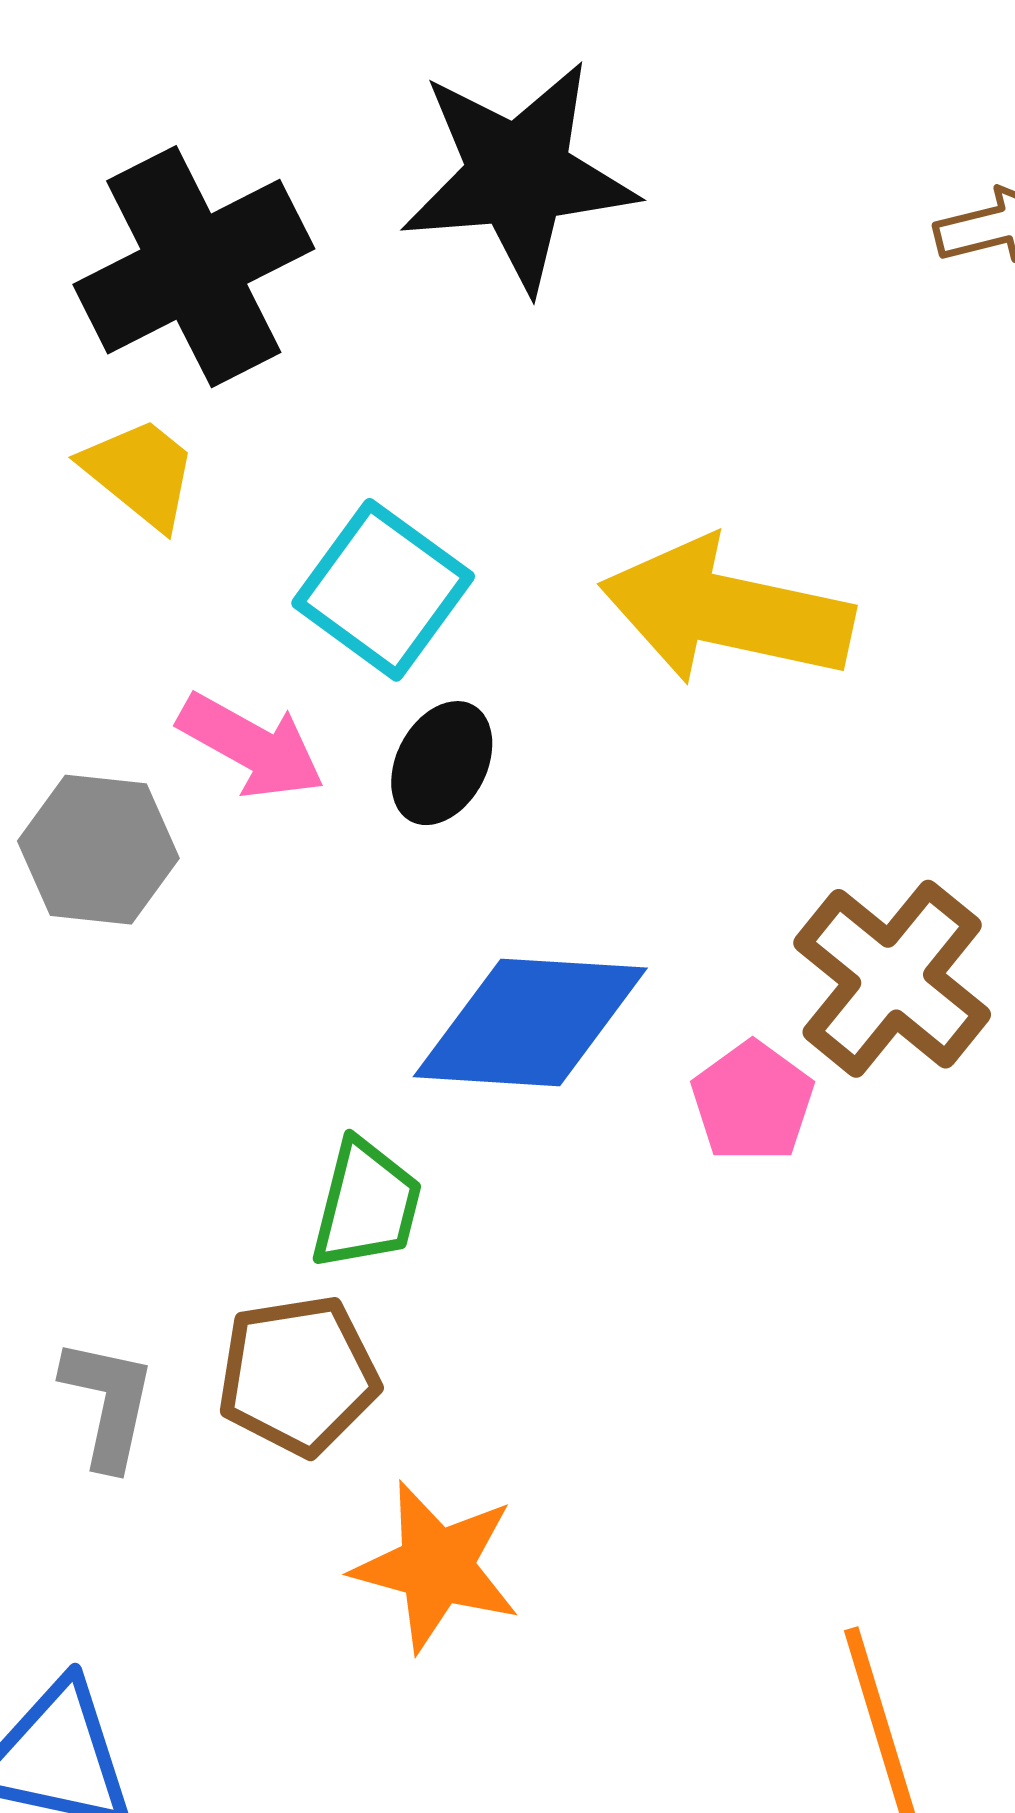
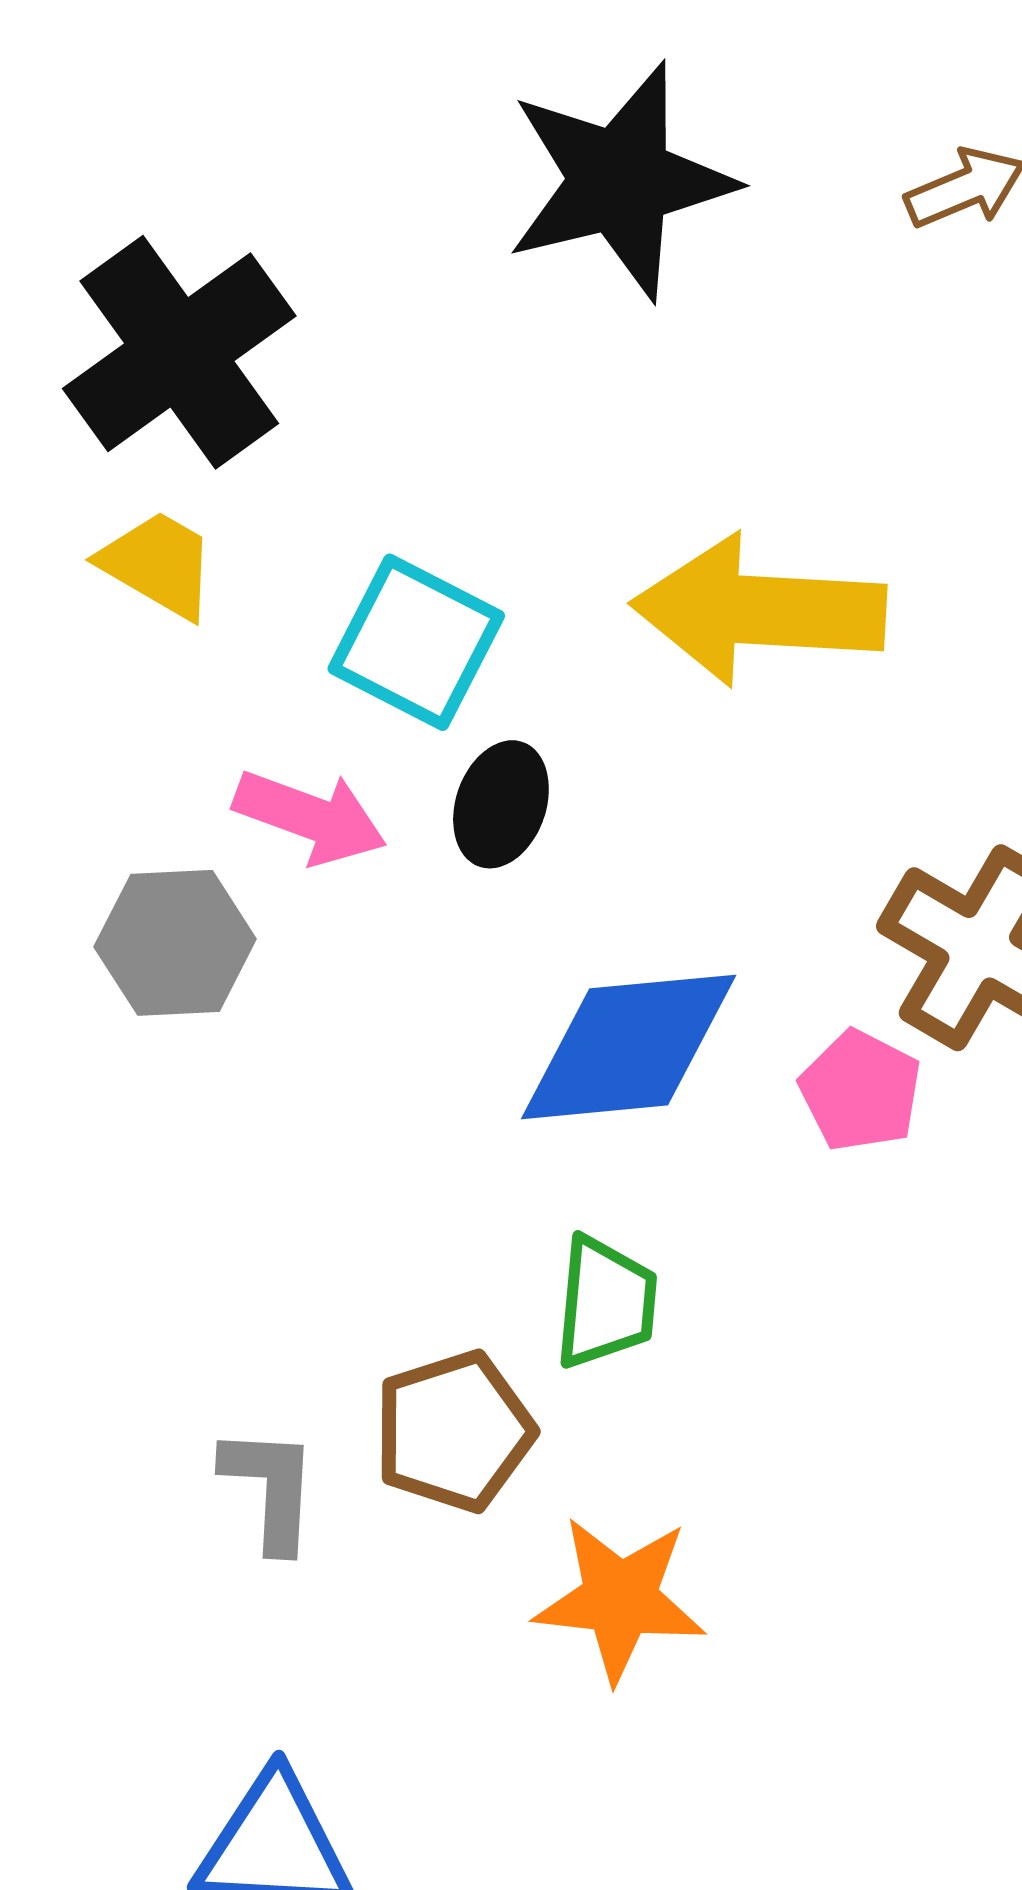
black star: (518, 175) -> (620, 181), moved
green trapezoid: (367, 1205) -> (606, 1302), moved

